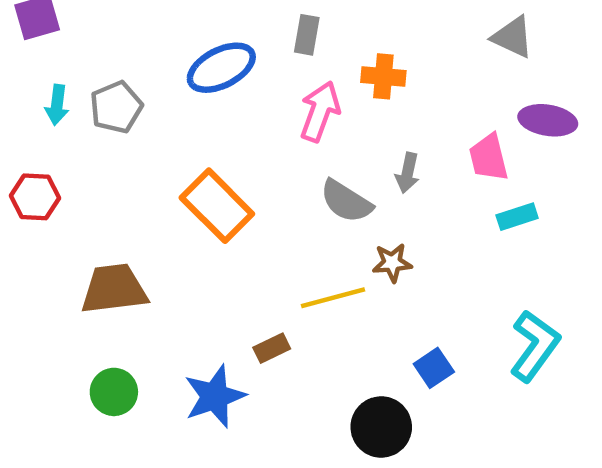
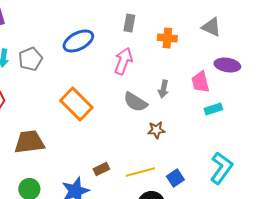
gray rectangle: (307, 35) -> (129, 23), moved
orange cross: (383, 76) -> (167, 38), moved
yellow line: (333, 298) -> (140, 172), moved

